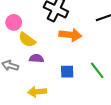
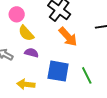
orange arrow: (70, 35) -> (68, 37), turned 30
blue square: (67, 72) -> (58, 71), size x1.6

